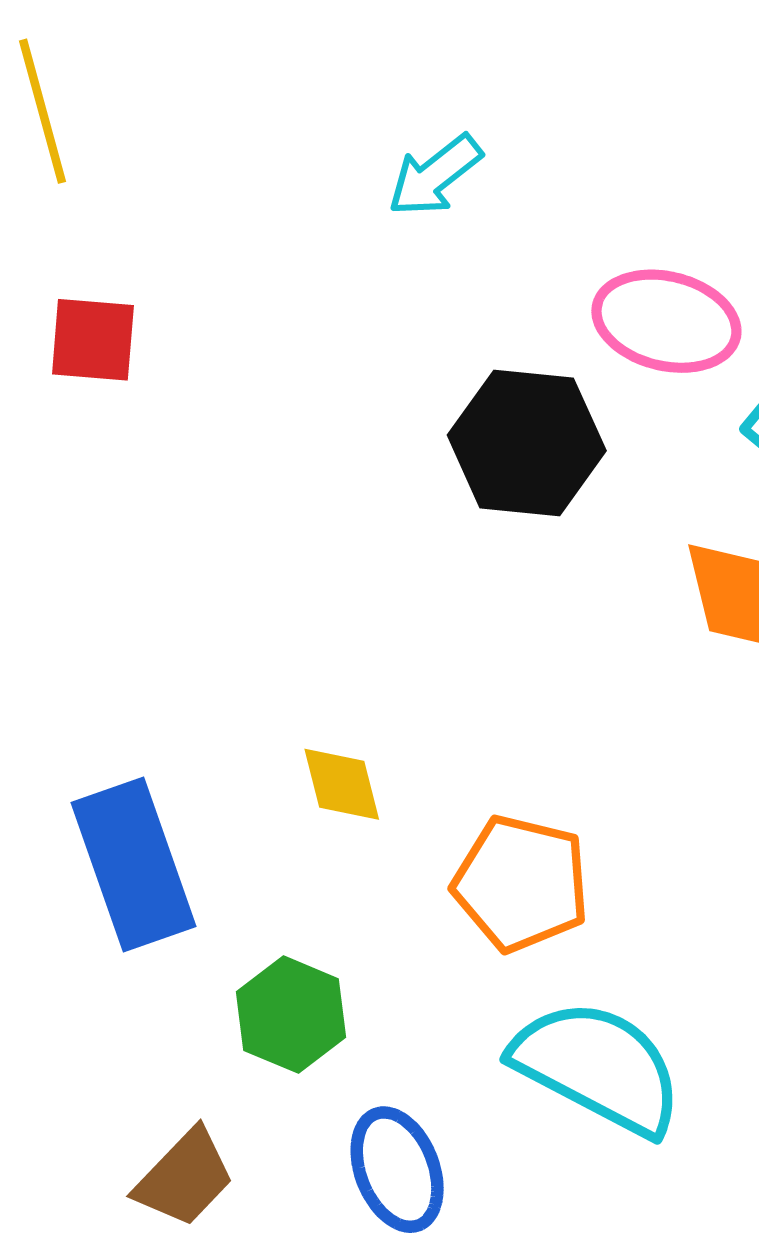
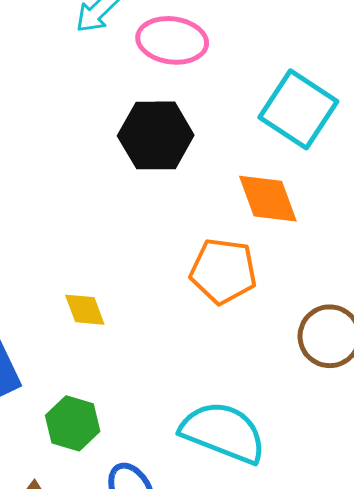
pink ellipse: (666, 321) -> (172, 40), moved
orange pentagon: (521, 883) -> (223, 271), moved

